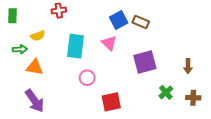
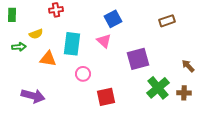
brown rectangle: (141, 22) -> (167, 21), moved, turned -42
brown arrow: (188, 66) -> (188, 66), moved, turned 136
orange triangle: (35, 67) -> (48, 59), moved
green cross: (166, 92) -> (158, 88), size x1.6
purple arrow: (35, 101) -> (33, 96), turned -40

